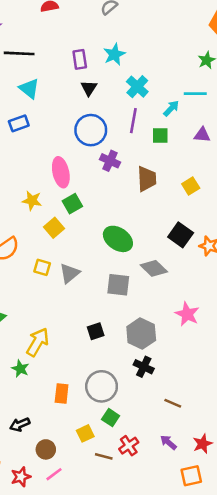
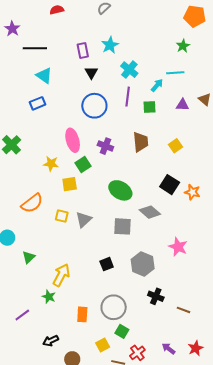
purple cross: (110, 161) -> (105, 146), moved
yellow square: (54, 228) -> (70, 184), turned 35
black cross: (144, 367) -> (156, 296), moved
brown line: (173, 403) -> (183, 310), moved

